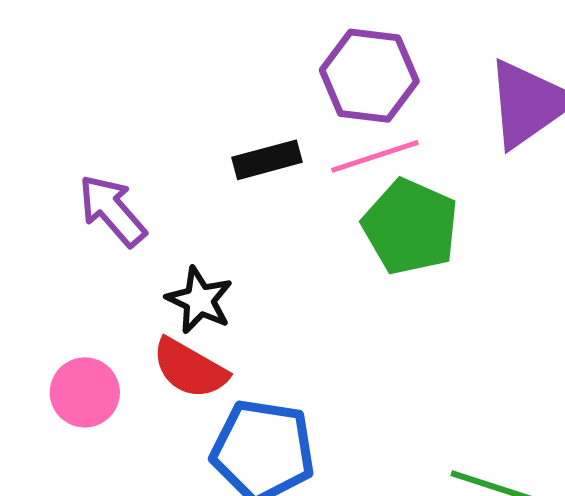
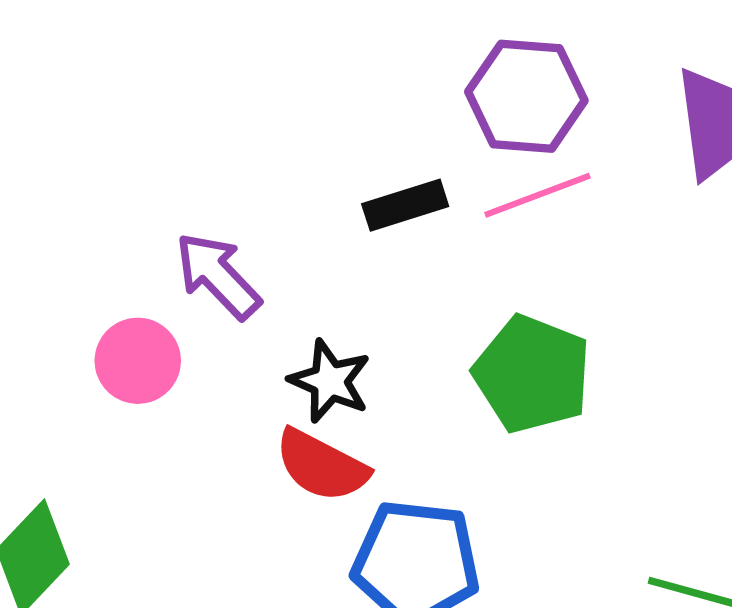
green pentagon: (410, 227) -> (532, 374), moved
pink circle: (85, 392) -> (138, 361), moved

